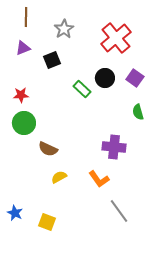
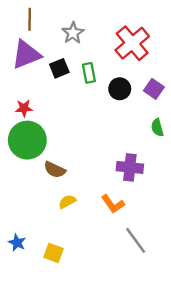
purple triangle: (23, 48) -> (26, 55), size x1.8
green rectangle: (82, 89) -> (89, 73), moved, turned 36
green circle: (24, 123) -> (27, 140), size x1.4

